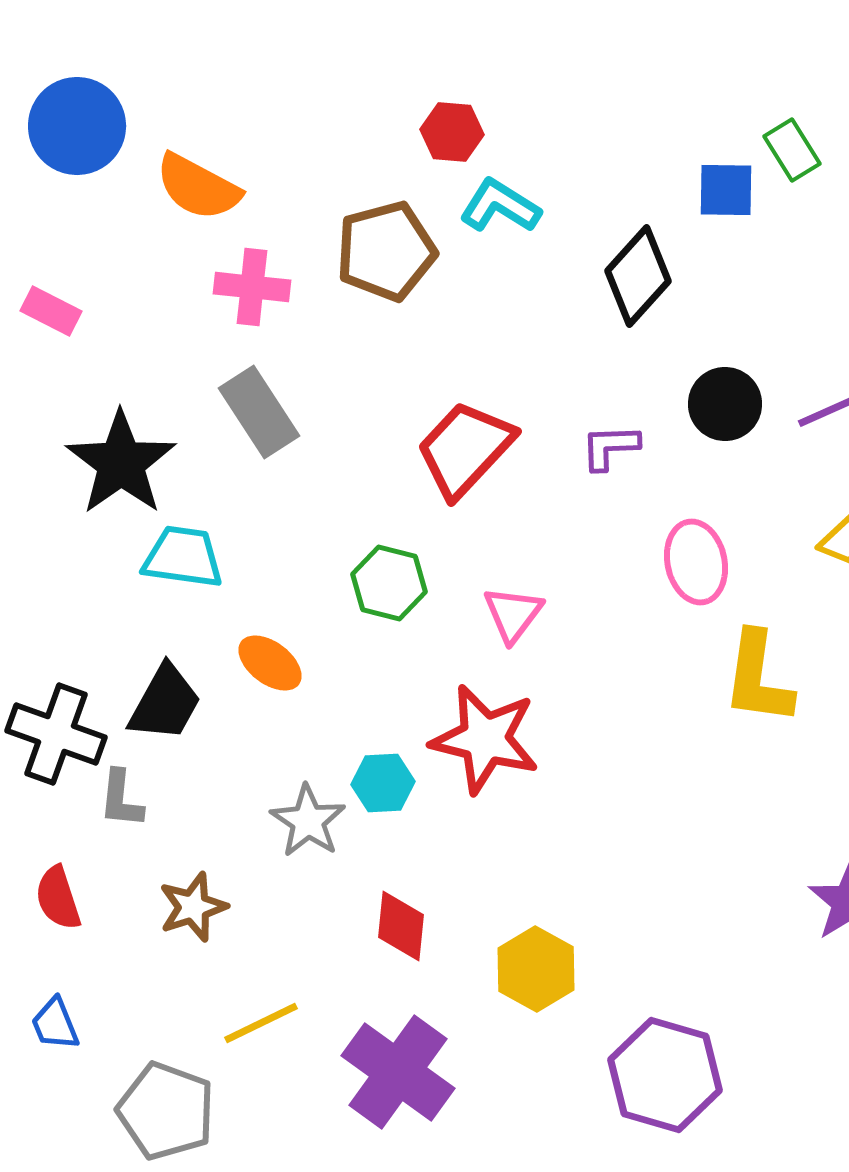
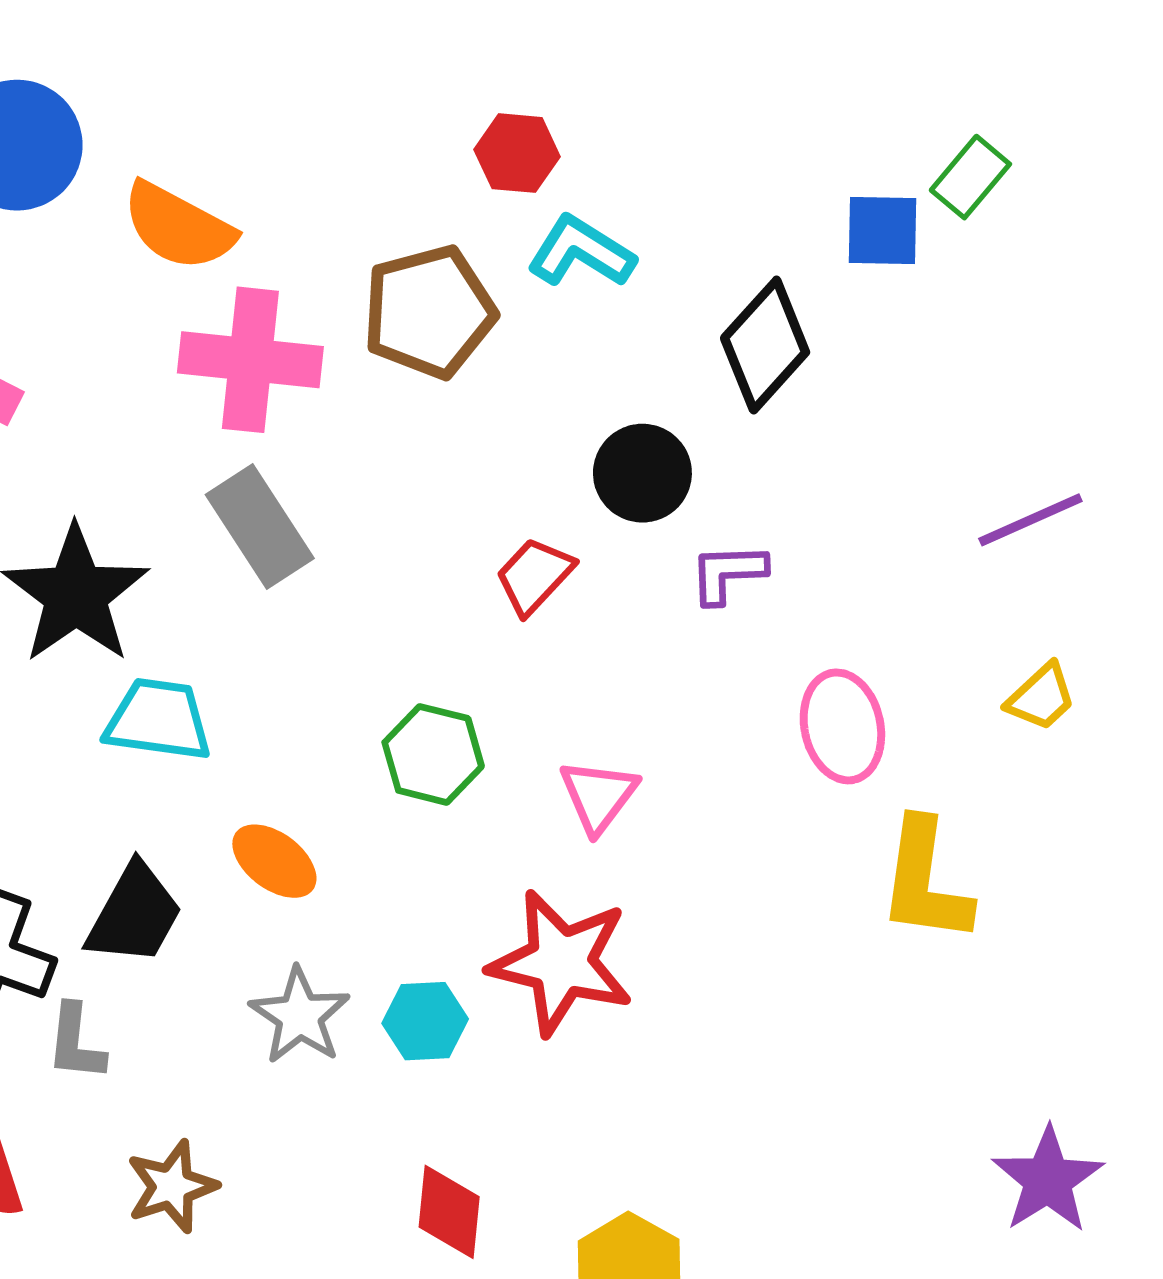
green rectangle: (792, 150) -> (970, 177), turned 72
pink cross: (252, 287) -> (250, 360), size x1.4
black circle: (725, 404) -> (642, 473), moved
red trapezoid: (465, 449) -> (534, 576), size x0.6
gray star: (308, 821) -> (300, 1016), moved

